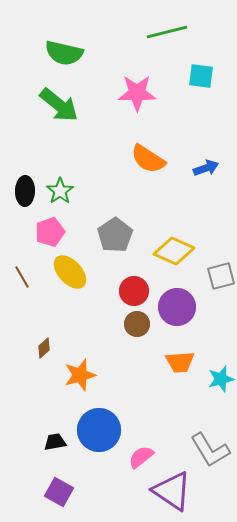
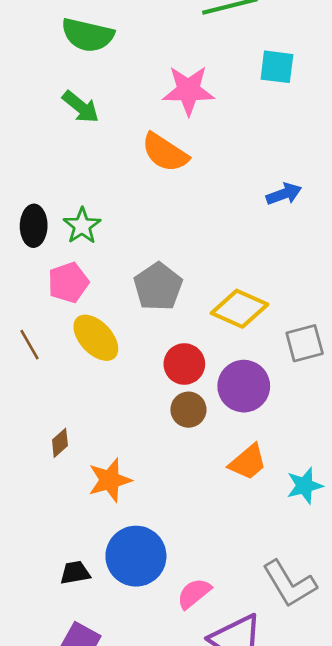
green arrow: (59, 105) -> (81, 107), size x0.7
orange semicircle: (148, 159) -> (165, 153), moved
orange trapezoid: (180, 362) -> (248, 462), turned -36

